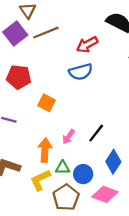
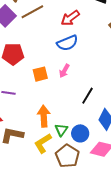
orange square: (47, 103) -> (40, 74), turned -35
pink arrow: (68, 137) -> (64, 71), moved
green triangle: (63, 168) -> (61, 130), turned -48

